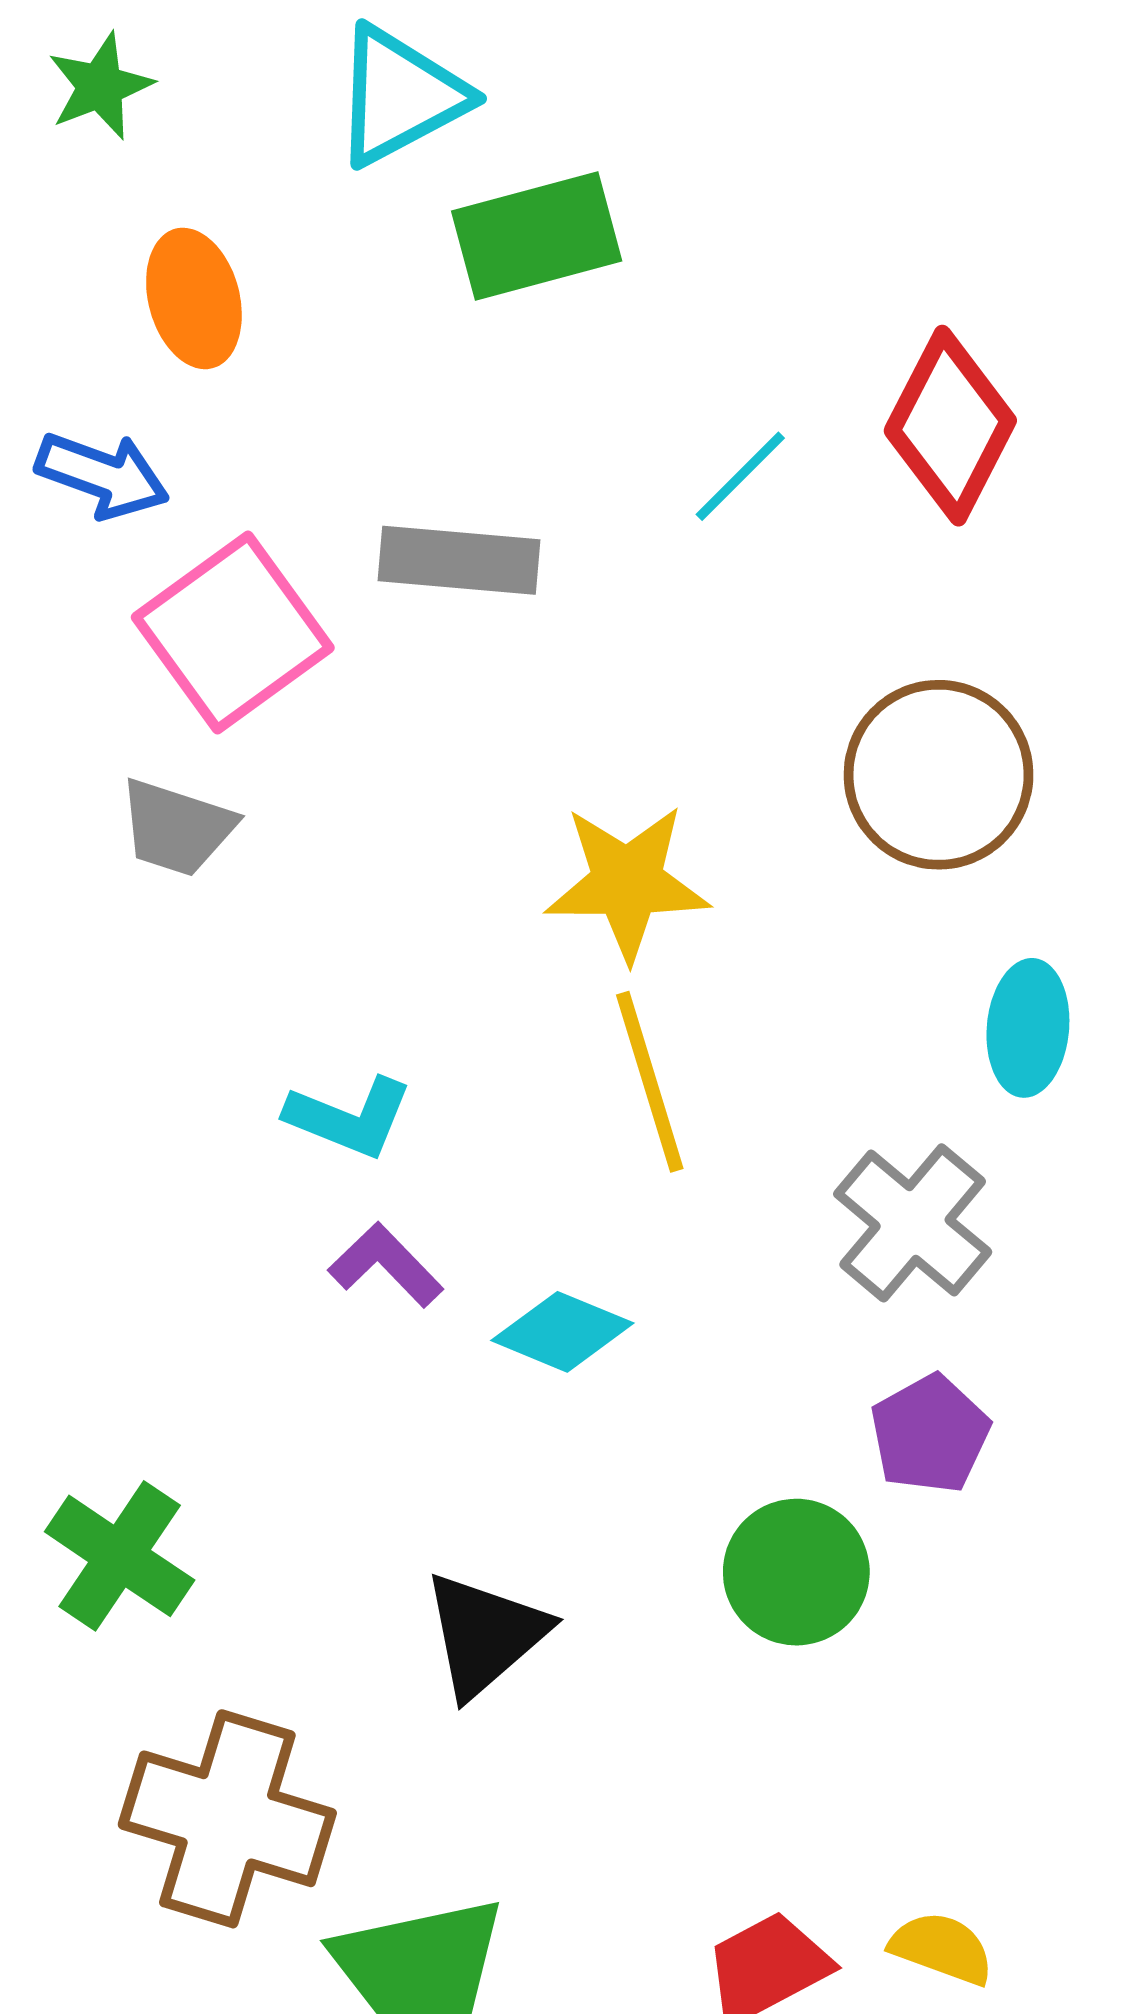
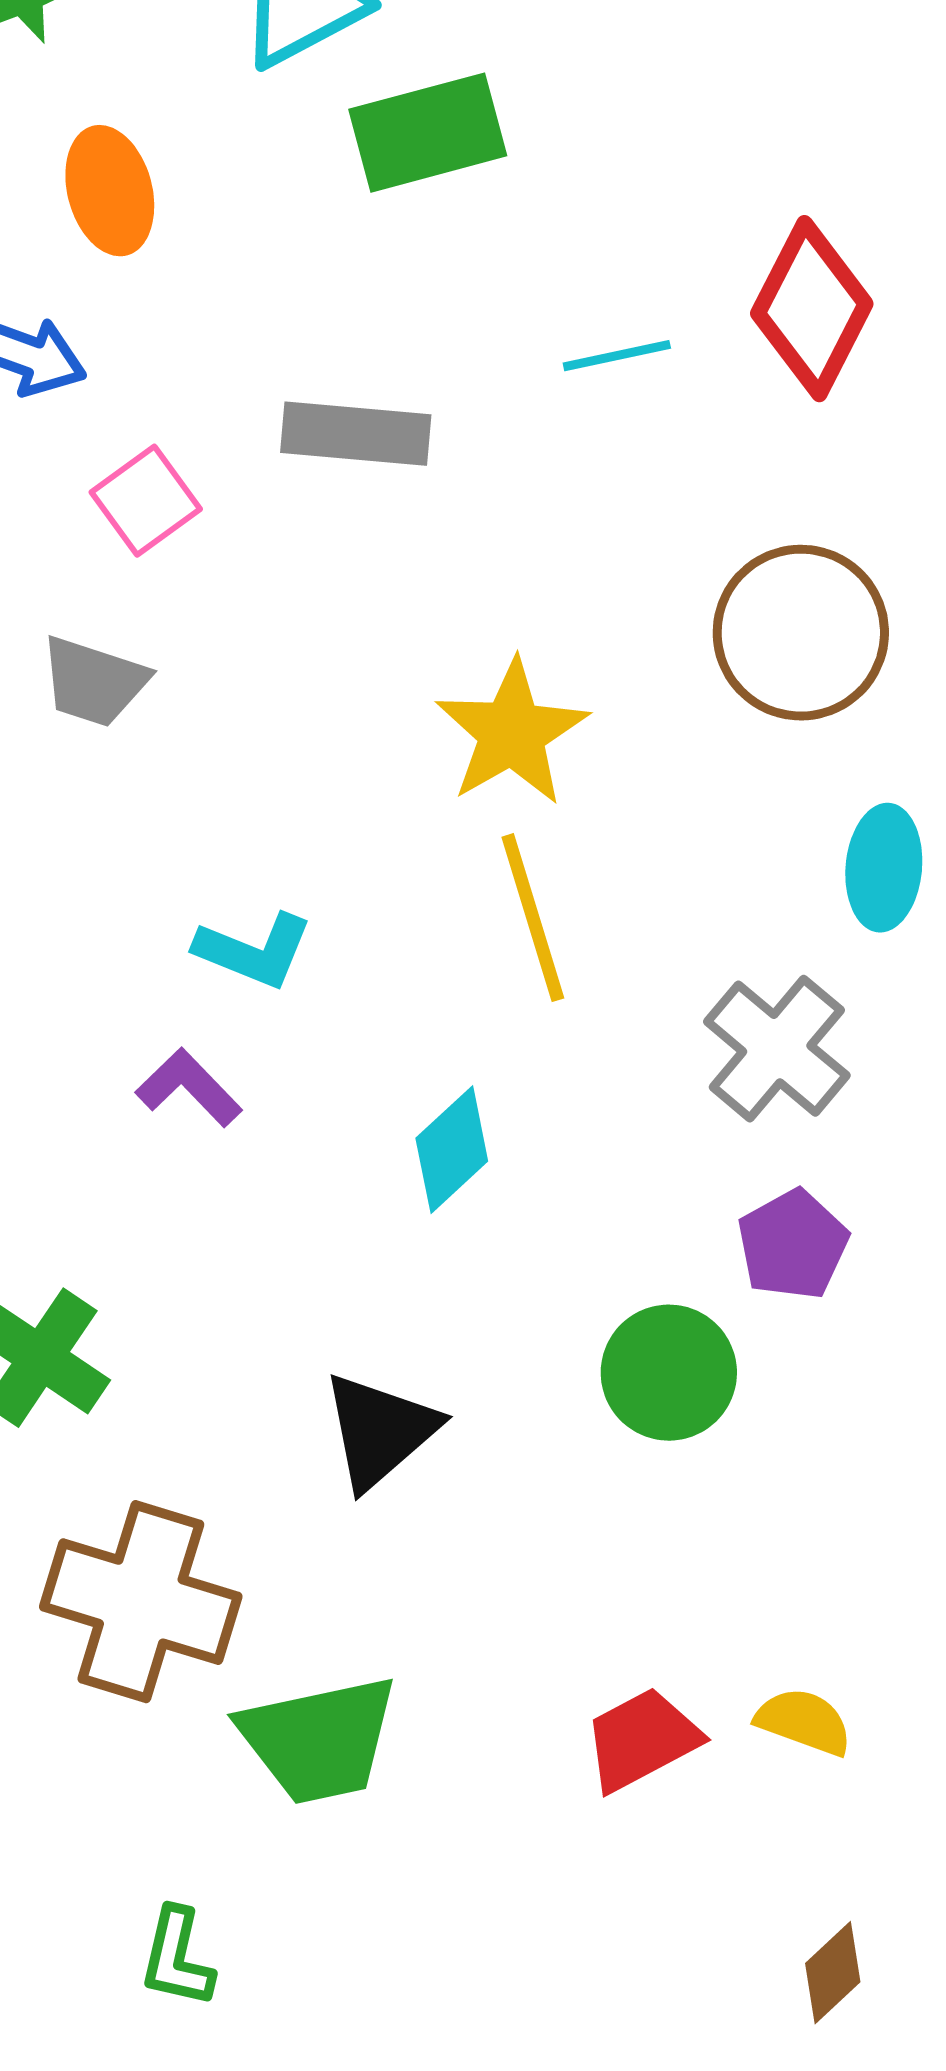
cyan line: (740, 476) -> (617, 356), turned 33
pink square: (233, 632) -> (146, 501), size x0.6
yellow star: (627, 882) -> (512, 733), turned -30
purple L-shape: (386, 1265) -> (189, 1088), moved
cyan diamond: (562, 1332) -> (452, 1150), turned -65

